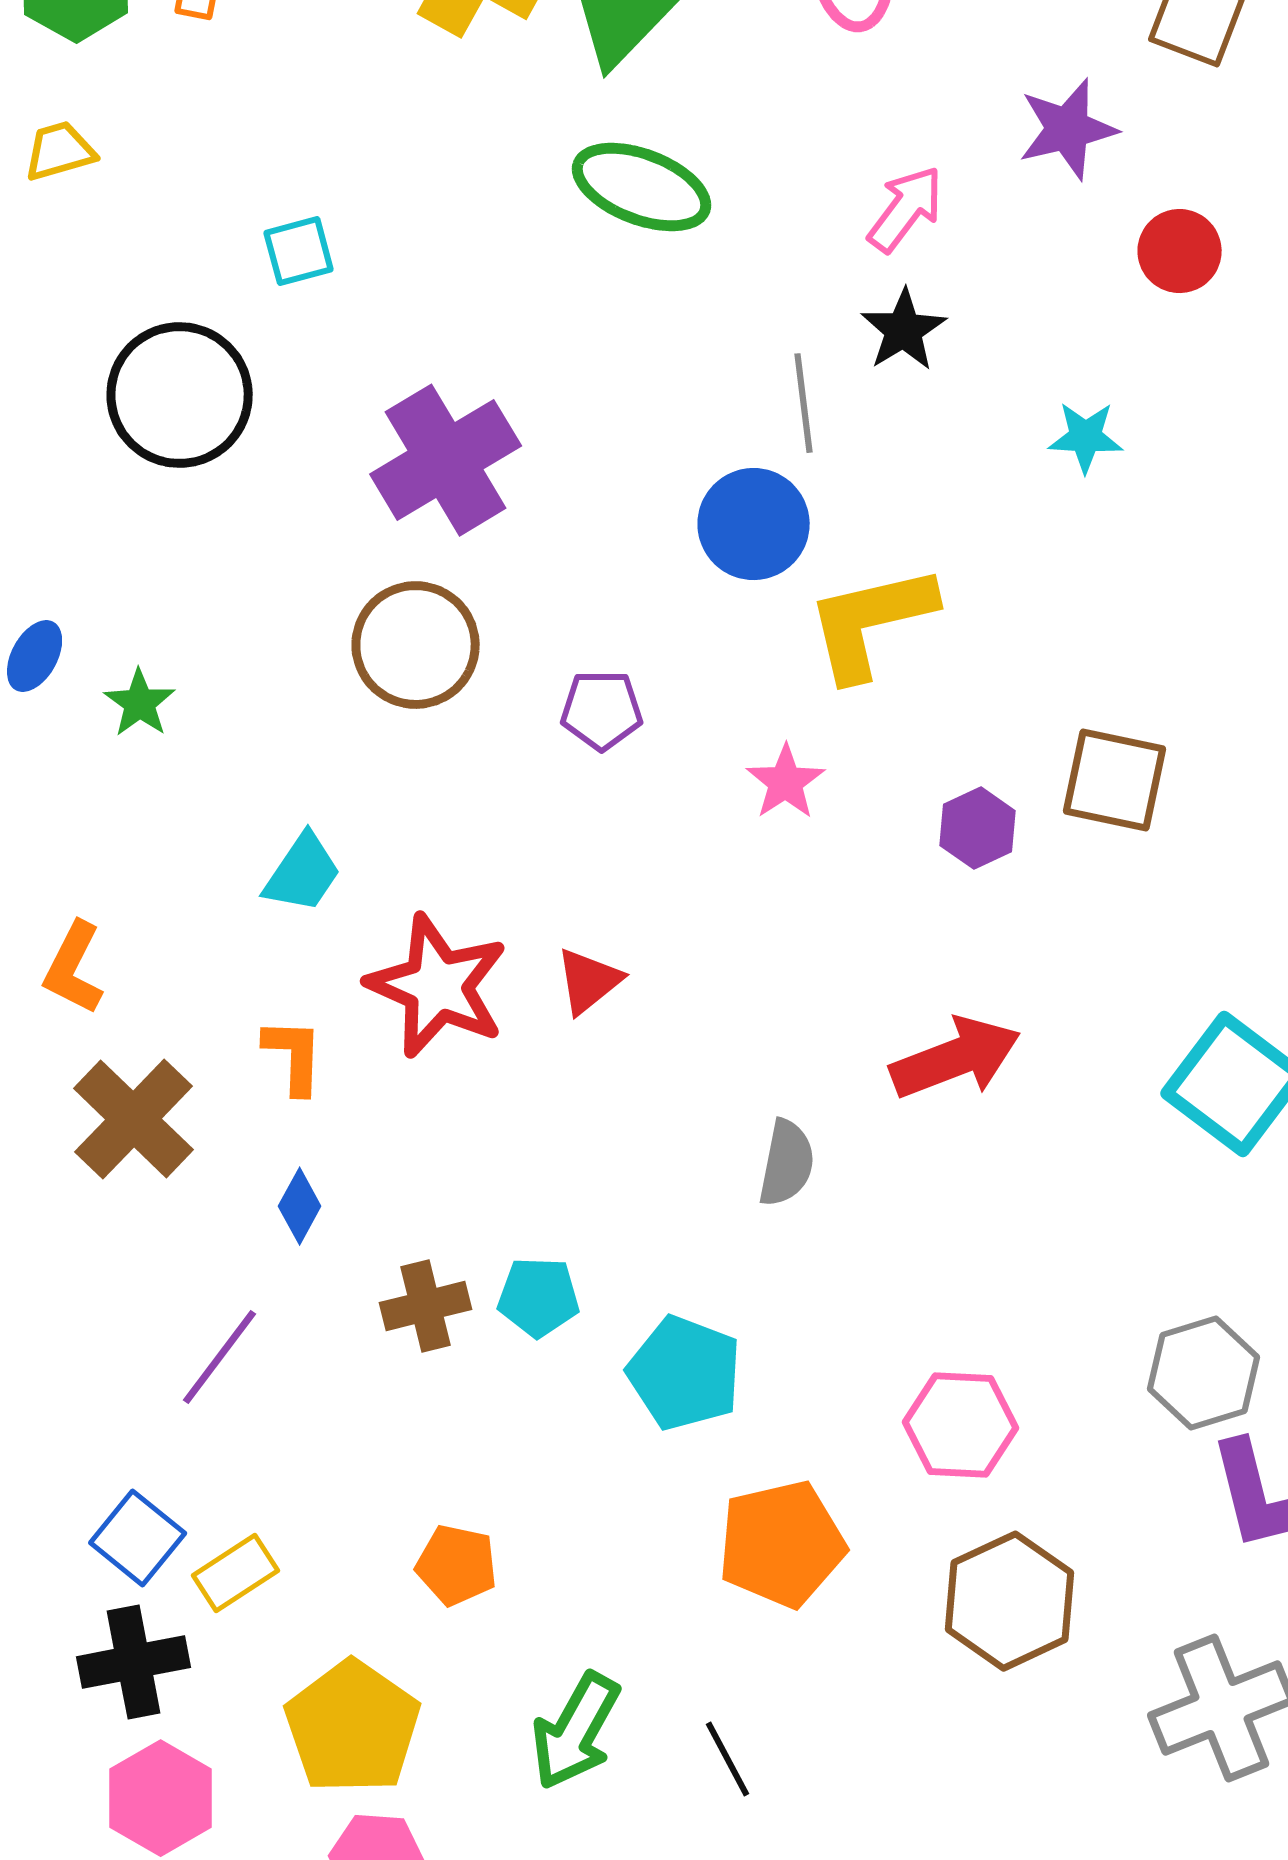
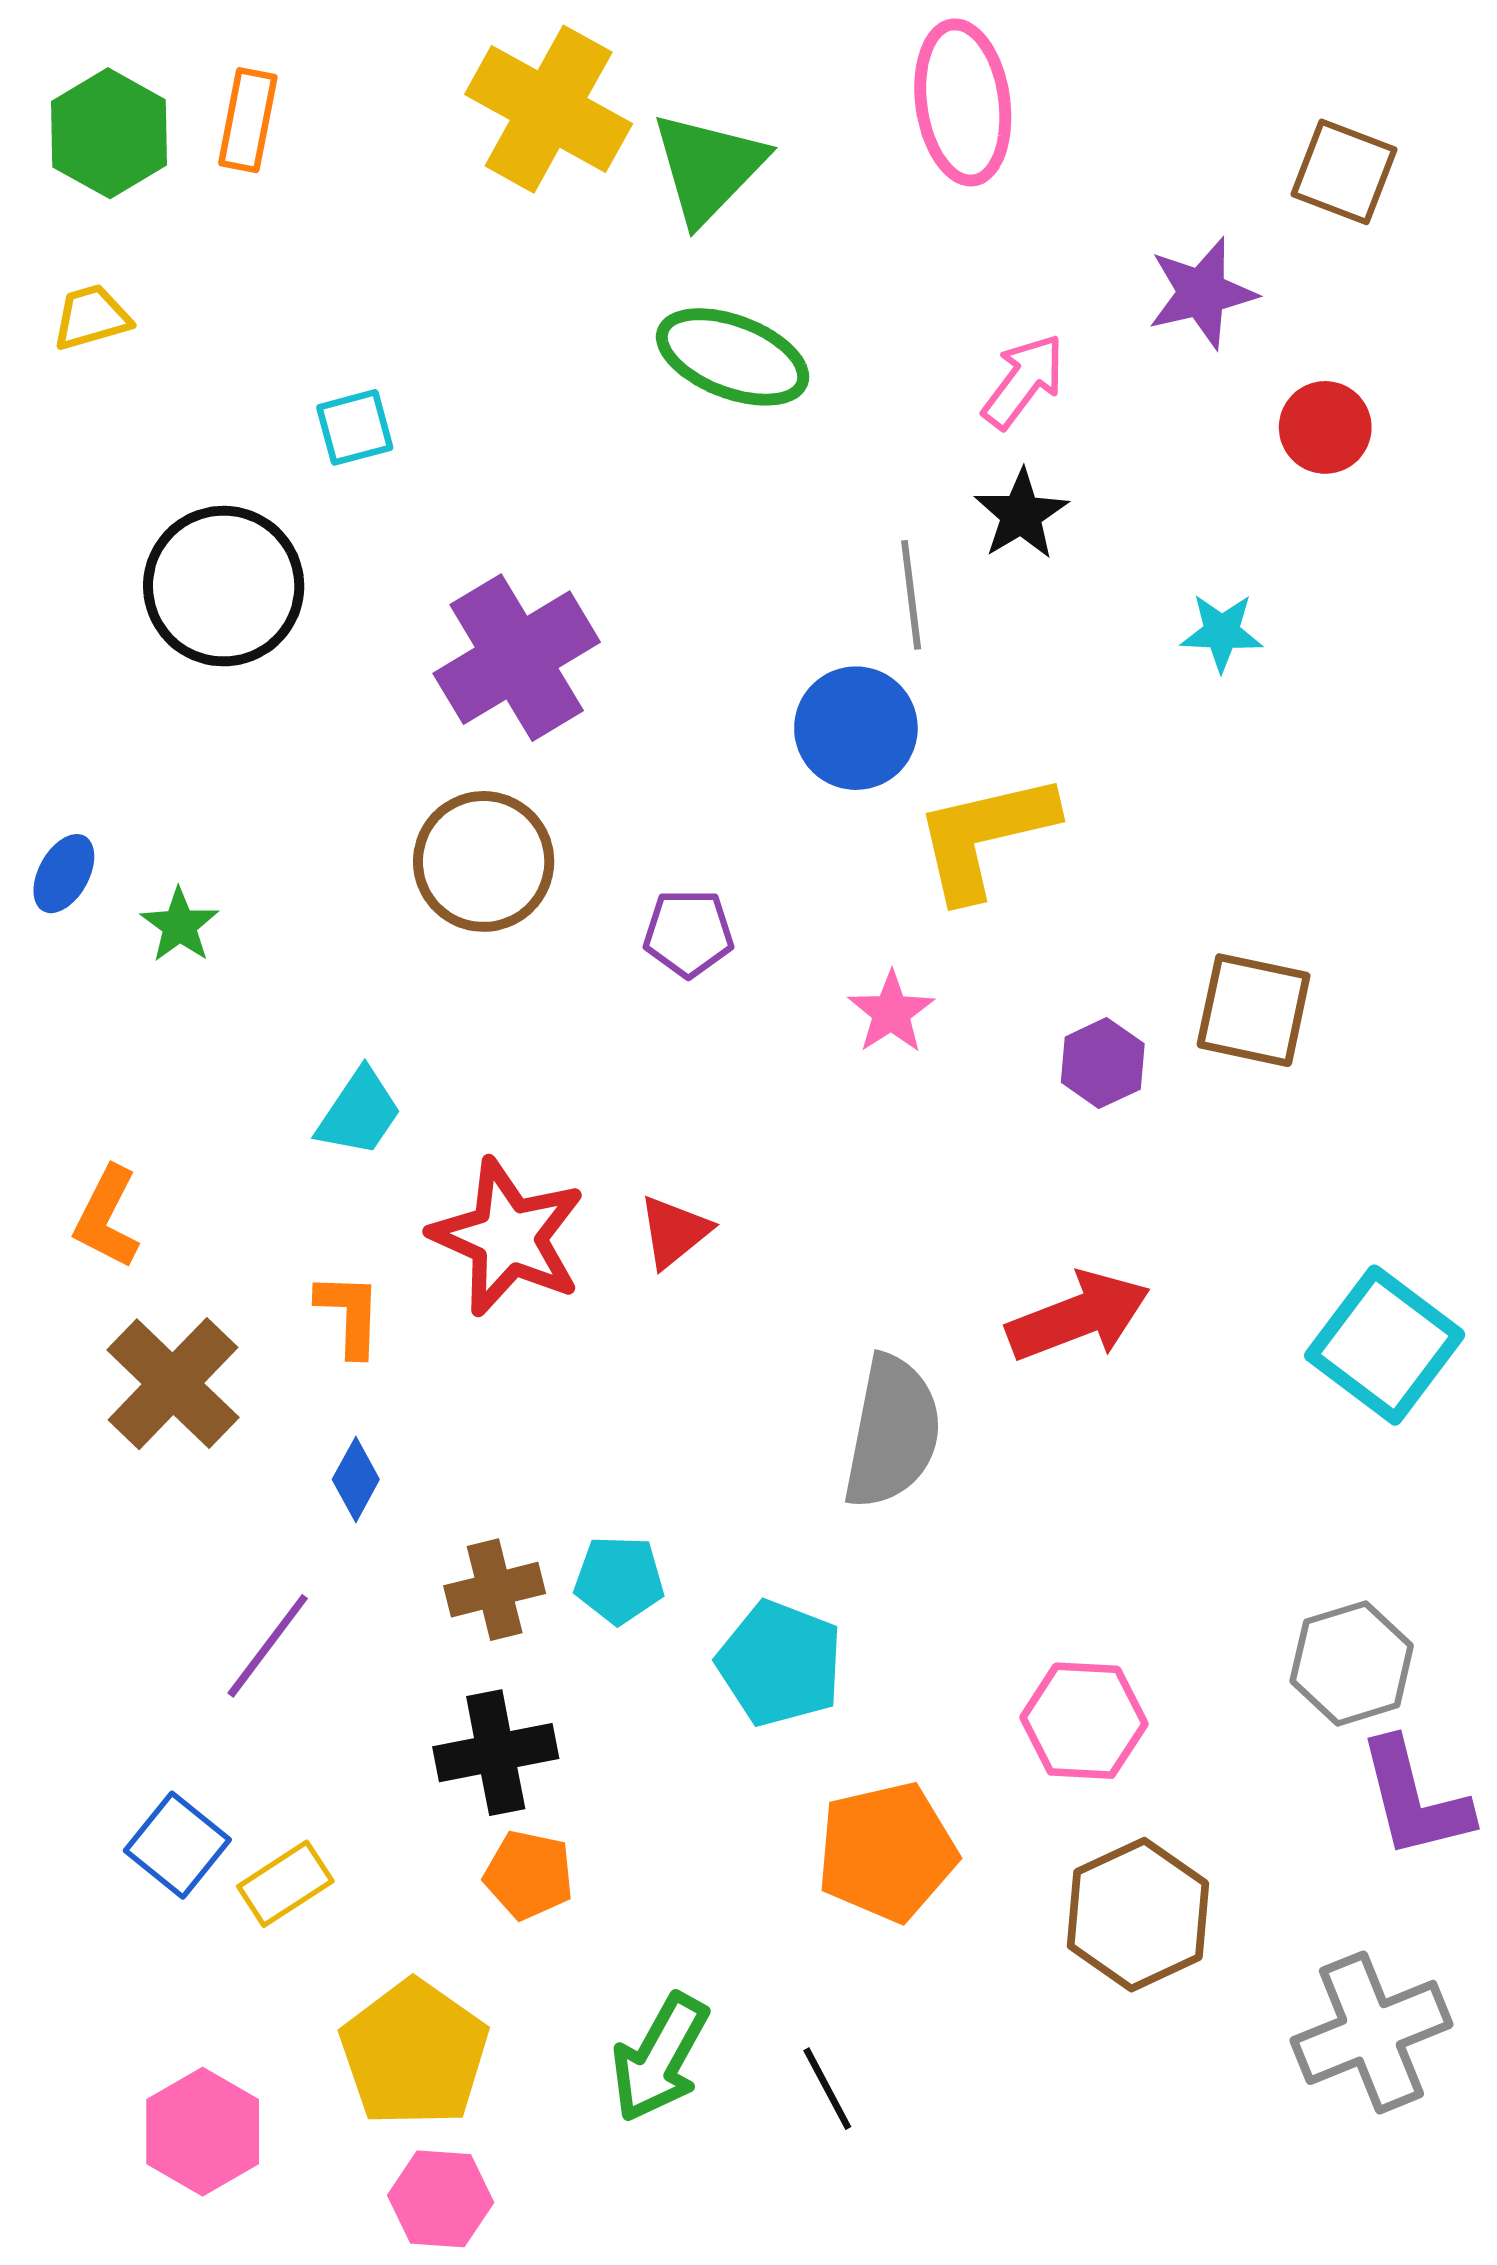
gray semicircle: (787, 1163) -> (892, 1432), size x1.6
black cross: (134, 1662) -> (496, 1753), moved

